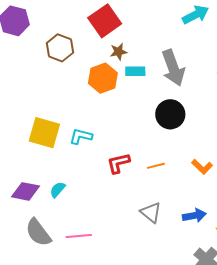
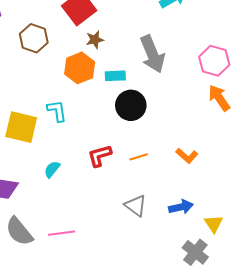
cyan rectangle: (135, 71) -> (115, 76), moved
black circle: (170, 114) -> (131, 105), moved
cyan L-shape: (81, 136) -> (57, 111), moved, turned 70
cyan semicircle: (58, 190) -> (52, 169), moved

